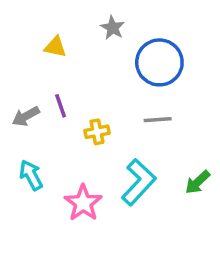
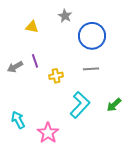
cyan arrow: (31, 175) -> (18, 120), moved
pink star: (83, 203) -> (48, 133), moved

